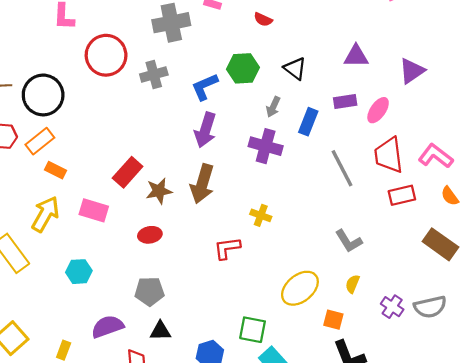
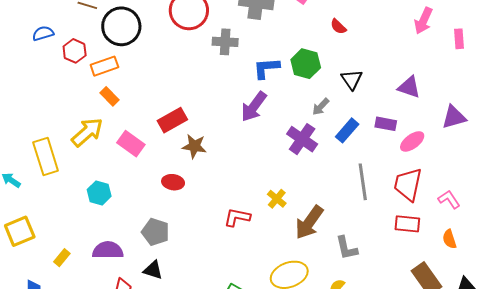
pink L-shape: (436, 156) -> (449, 199), size x0.7
brown arrow: (202, 184) -> (309, 222), moved

